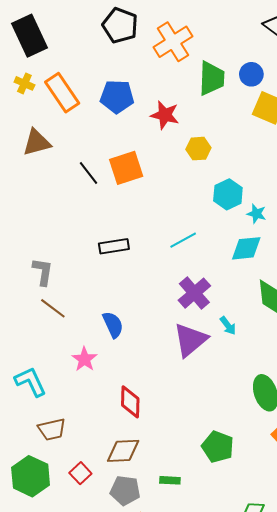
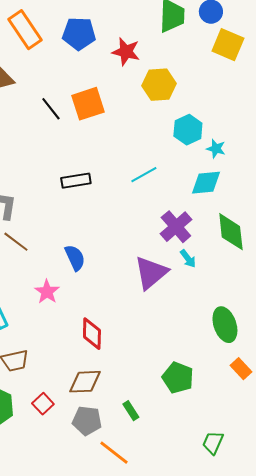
yellow hexagon: (198, 149) -> (159, 85), size x1.4
purple cross: (194, 293) -> (176, 227), moved
green rectangle: (170, 480) -> (131, 411), turned 54

